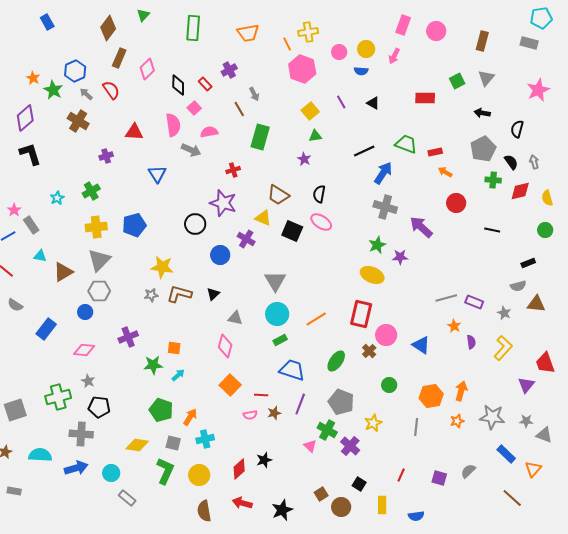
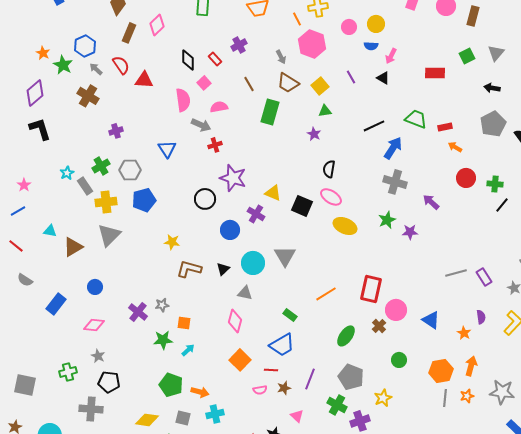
brown rectangle: (482, 41) -> (473, 16), moved
pink arrow: (394, 56) -> (391, 56), moved
pink diamond: (147, 69) -> (157, 25), moved
gray arrow: (254, 94) -> (281, 57), moved
red triangle: (134, 132) -> (144, 80), moved
red cross: (233, 170) -> (215, 145), moved
green cross: (493, 180) -> (495, 184), moved
brown trapezoid: (278, 195) -> (288, 83), moved
gray rectangle: (31, 225) -> (85, 186), moved
purple arrow: (421, 227) -> (431, 202), size x0.7
black line: (492, 230) -> (502, 205), turned -63
yellow star: (162, 267) -> (172, 242), size x0.7
yellow ellipse: (372, 275) -> (345, 226), moved
gray hexagon: (99, 291) -> (130, 170), moved
gray star: (151, 295) -> (162, 305), moved
purple rectangle: (474, 302) -> (484, 277), turned 36
cyan circle: (277, 314) -> (253, 263), moved
orange star: (454, 326) -> (464, 333), moved
purple cross: (128, 337) -> (138, 312), turned -30
green rectangle: (280, 340) -> (290, 315), turned 64
blue trapezoid: (292, 370) -> (282, 345), moved, turned 132
green cross: (58, 397) -> (68, 372), size x0.7
gray square: (15, 410) -> (25, 385), turned 30
orange arrow: (190, 417) -> (200, 392), turned 72
gray line: (416, 427) -> (445, 398), moved
pink triangle: (310, 446) -> (297, 416), moved
purple cross: (350, 446) -> (360, 421), turned 30

